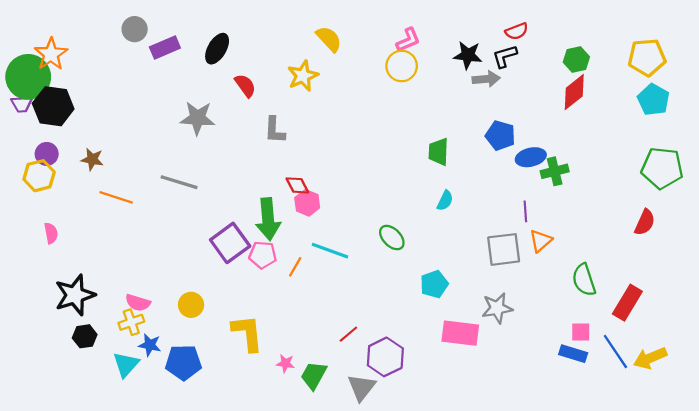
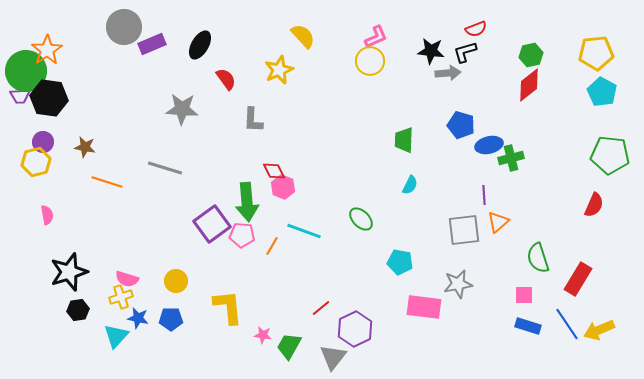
gray circle: (135, 29) -> (124, 27), size x1.5
cyan pentagon: (434, 284) -> (400, 262), turned 30
pink square: (581, 332) -> (524, 295), moved
blue pentagon: (183, 362) -> (171, 319), moved, size x0.7

